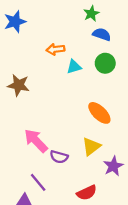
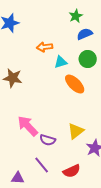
blue semicircle: (102, 34) -> (85, 34), turned -42
orange ellipse: (99, 113) -> (75, 84), moved
purple line: (38, 182) -> (42, 165), moved

